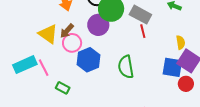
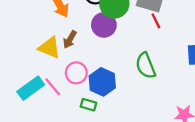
pink circle: (72, 43) -> (76, 73), moved
blue hexagon: (89, 60) -> (102, 82), moved
green rectangle: (63, 88) -> (88, 105), moved

